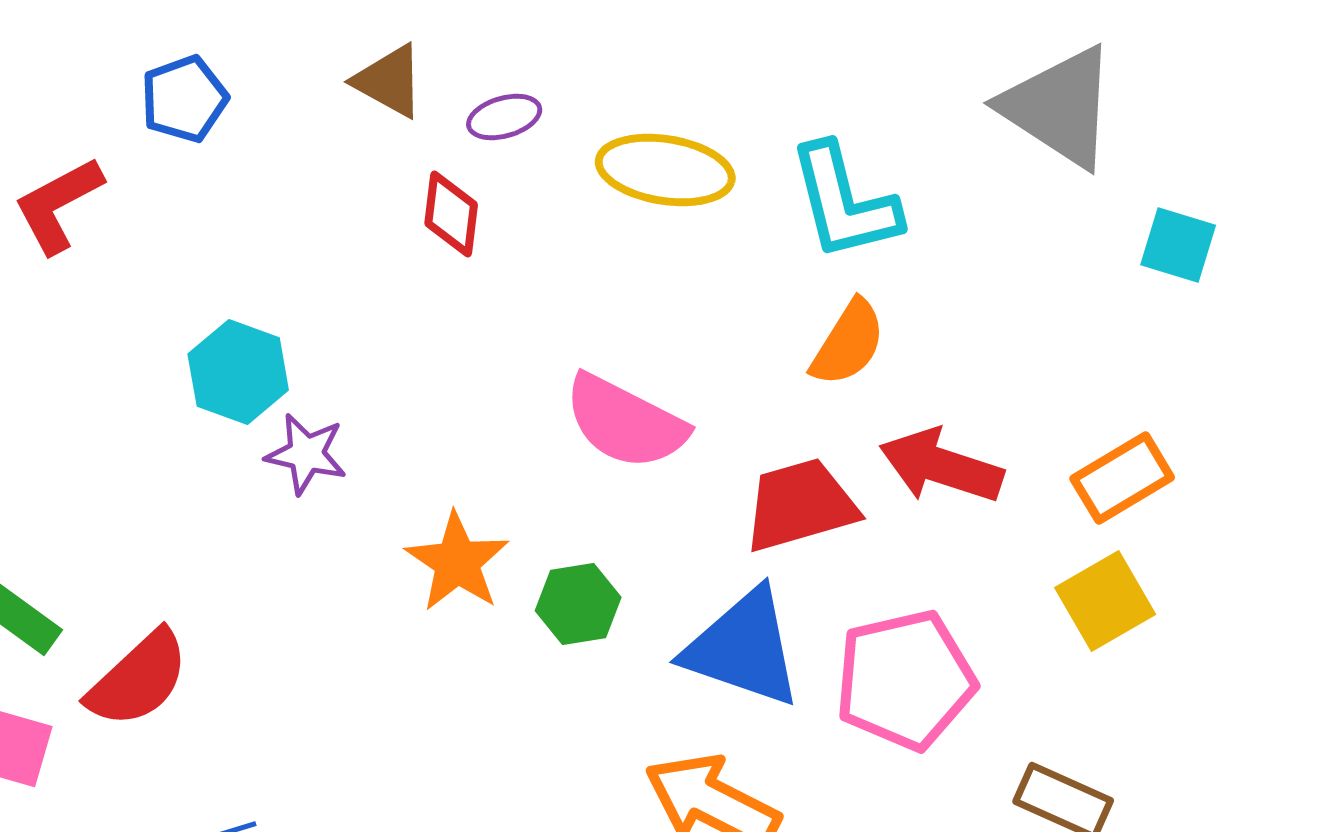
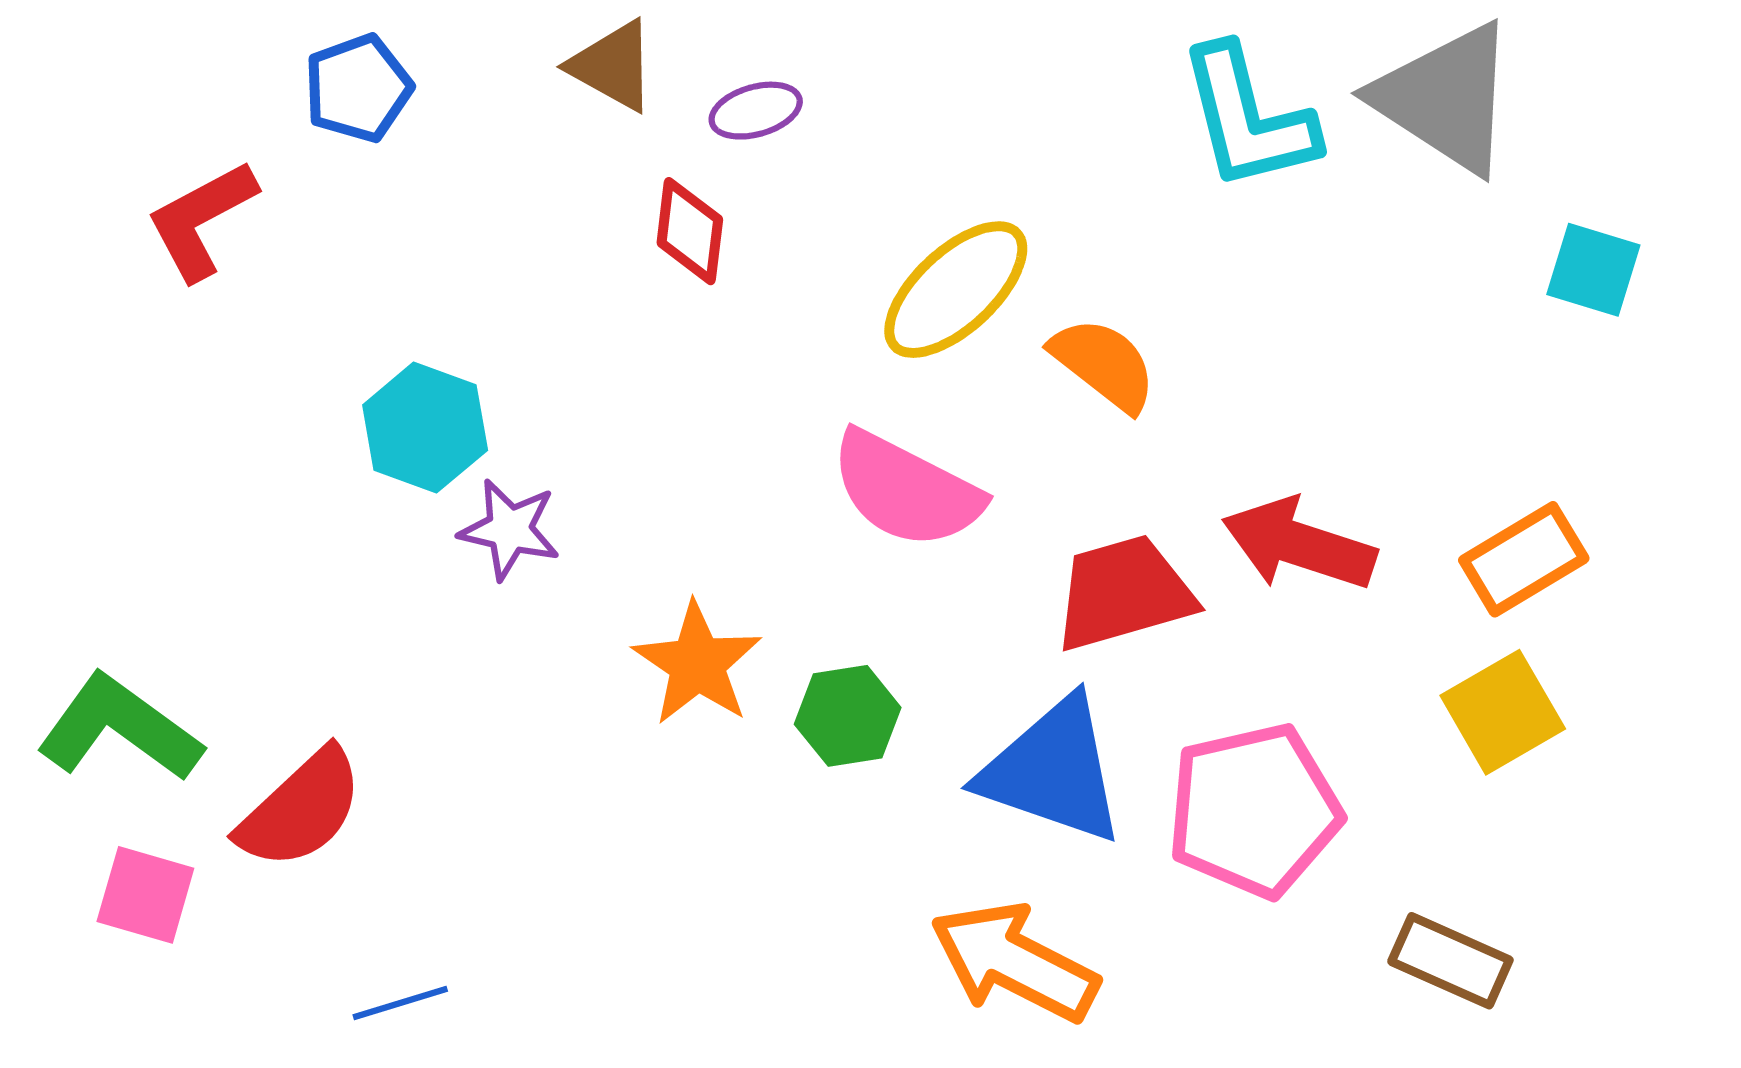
yellow ellipse: (665, 170) -> (956, 290), moved, turned -52
cyan L-shape: (844, 202) -> (1248, 118), moved
orange semicircle: (848, 343) -> (1104, 364), moved, turned -84

